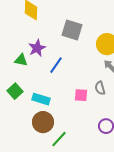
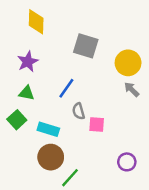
purple star: (37, 48) -> (28, 62), moved
green triangle: (21, 60) -> (27, 93), moved
gray semicircle: (100, 88) -> (78, 111), moved

